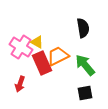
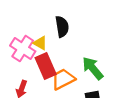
black semicircle: (83, 28) -> (62, 27), moved
orange trapezoid: (58, 56) -> (63, 79), moved

